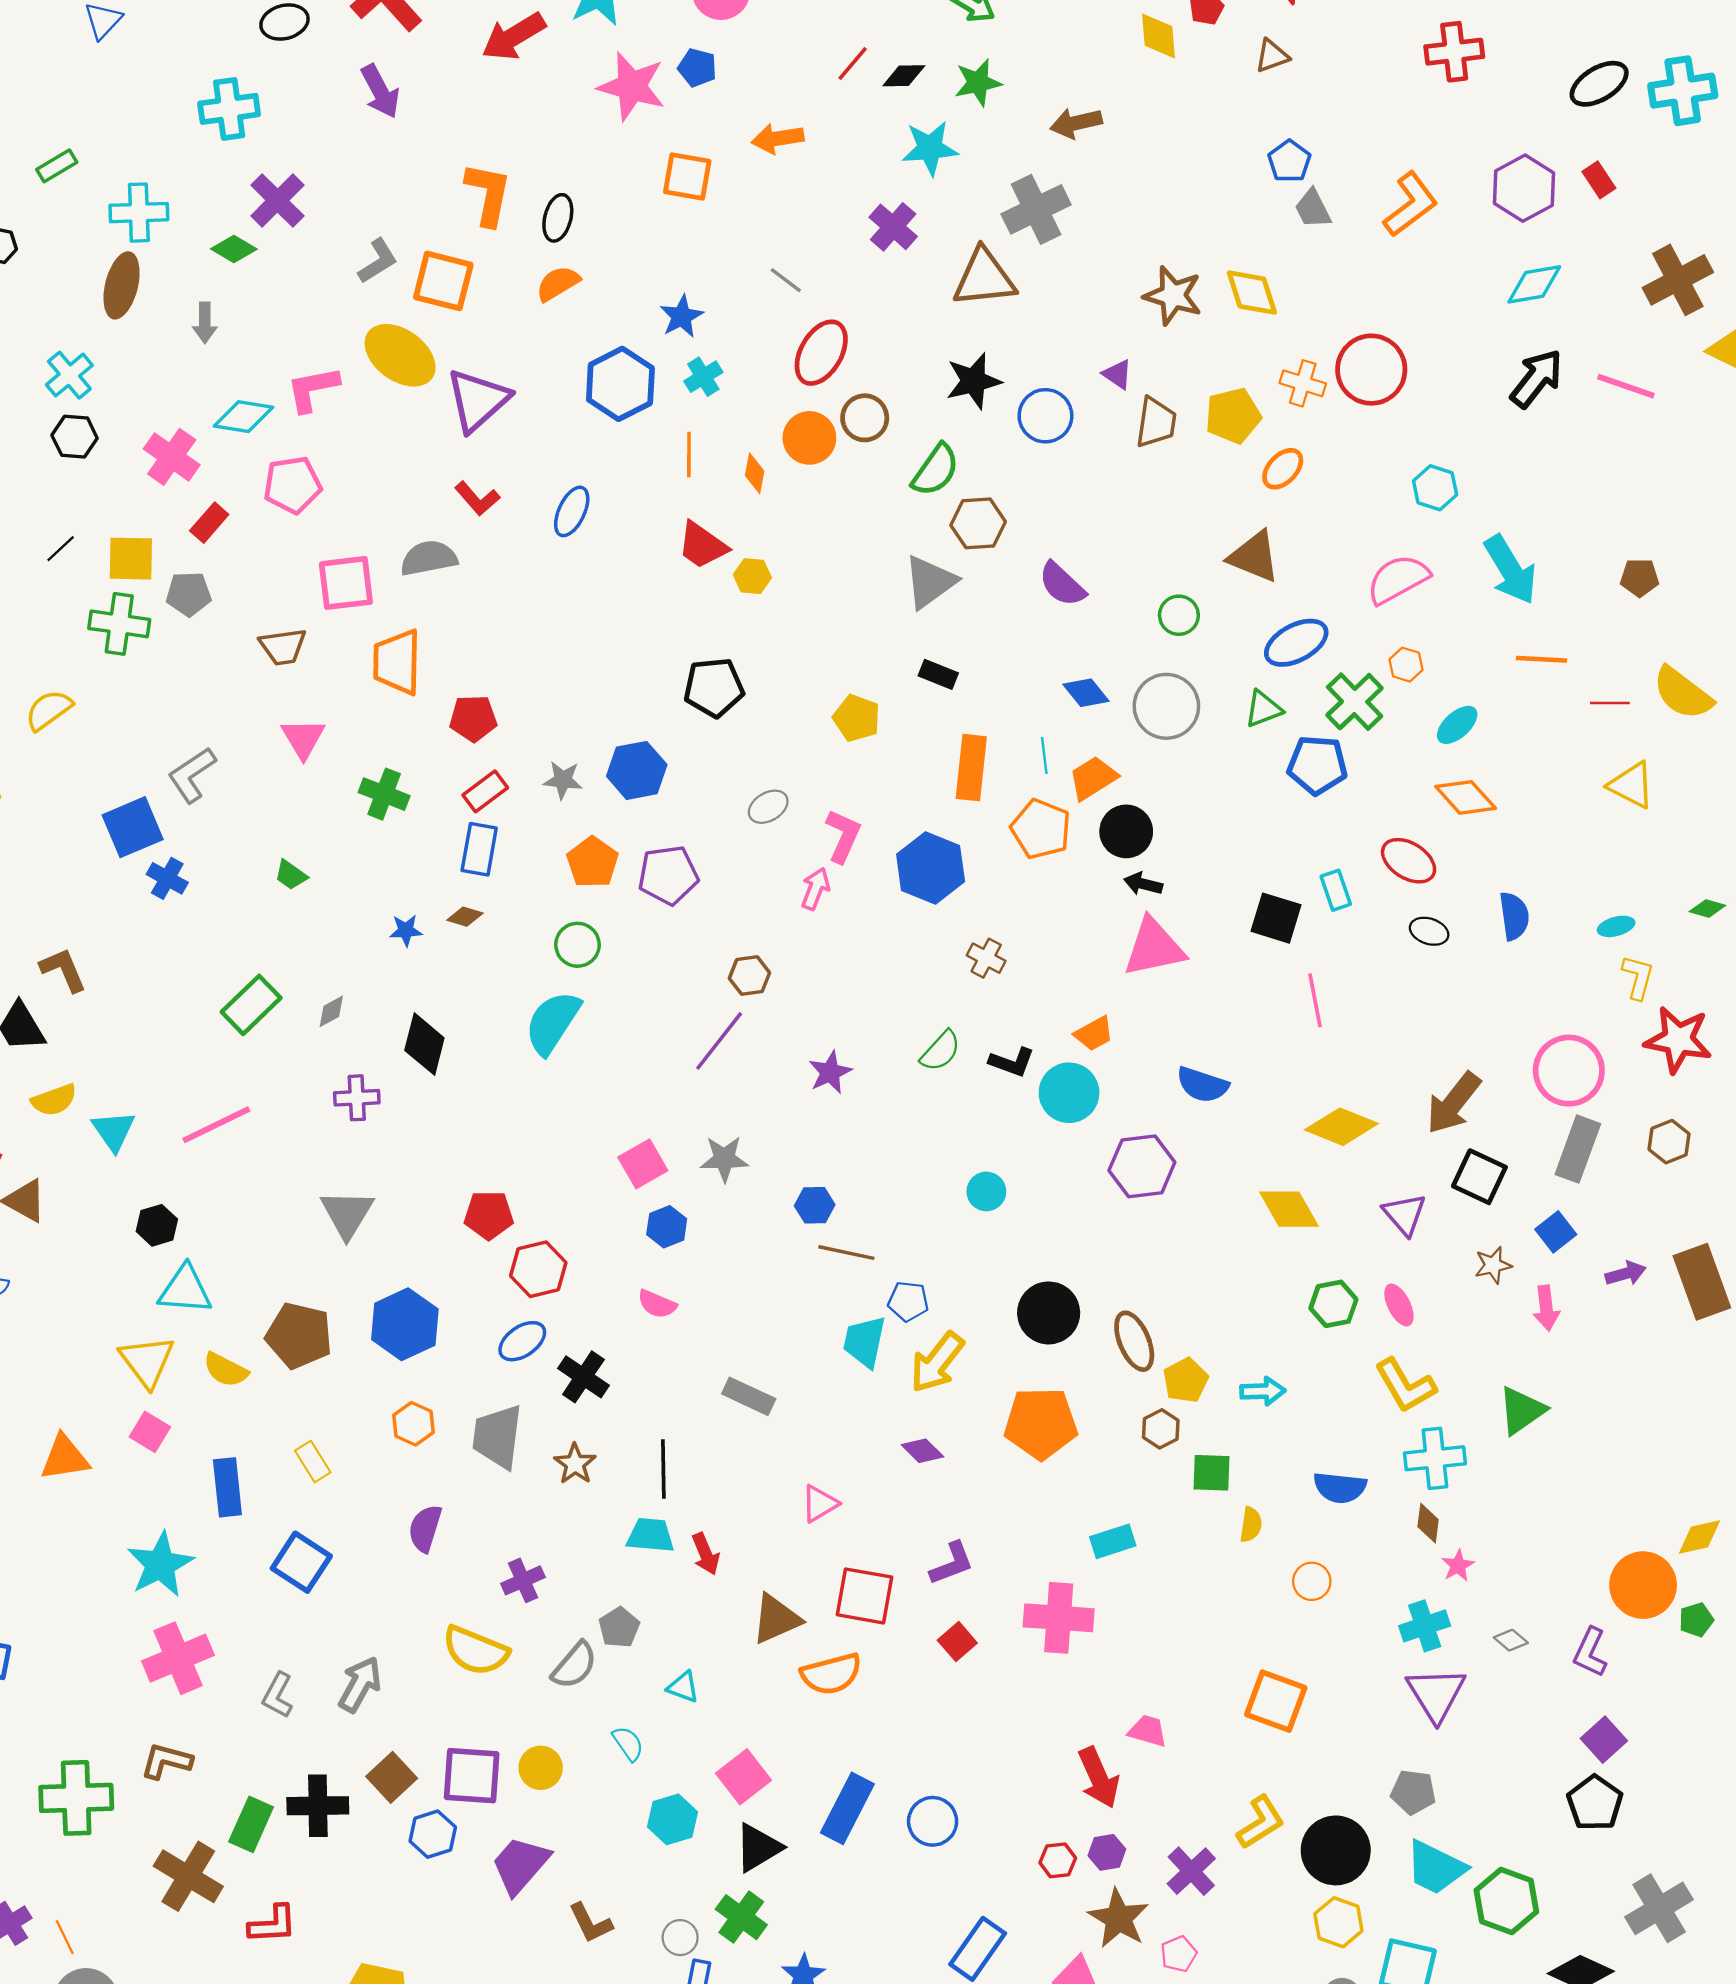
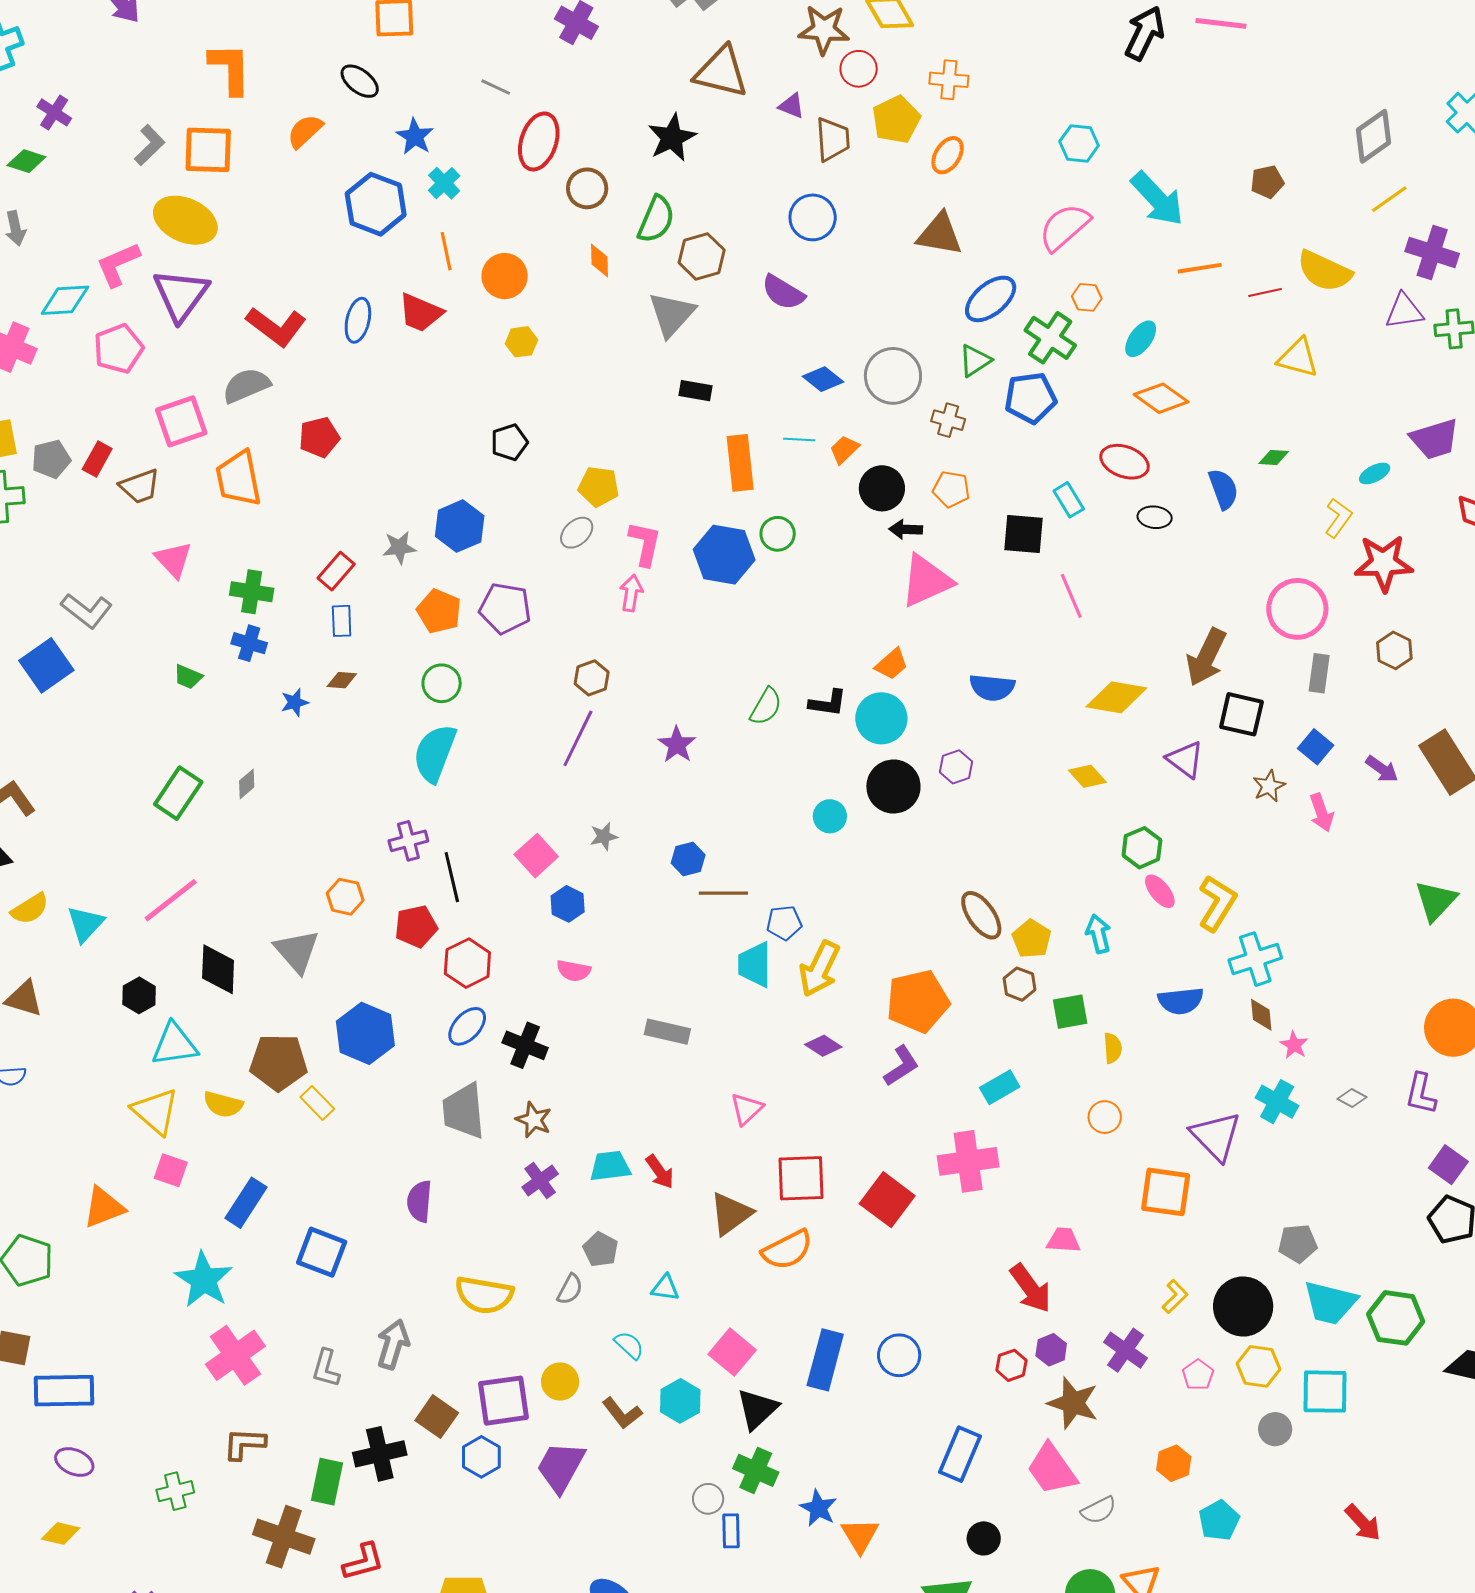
purple cross: (277, 201) -> (54, 112), size x0.7
black ellipse: (558, 218) -> (360, 81), moved, turned -54
brown triangle: (984, 278) -> (721, 72), moved, turned 32
red circle: (1371, 370) -> (859, 69), moved, size x0.6
purple triangle: (478, 400) -> (181, 295), moved
blue circle: (1045, 416) -> (813, 217), moved
orange circle: (809, 438) -> (505, 276), moved
orange diamond: (755, 473) -> (600, 261), moved
red L-shape: (477, 499) -> (276, 327), size x1.5
red rectangle: (209, 523) -> (97, 459), moved
red trapezoid: (702, 545) -> (420, 313), moved
green circle: (1179, 615) -> (778, 534), moved
black pentagon: (714, 687) -> (509, 442), size x0.7
red pentagon: (473, 718) -> (319, 437), moved
yellow pentagon: (857, 718) -> (599, 487), moved
cyan line: (1044, 756) -> (799, 440), turned -68
gray L-shape: (192, 775) -> (87, 611), turned -96
orange trapezoid: (1093, 778) -> (844, 450), size x0.7
orange pentagon: (1041, 829) -> (951, 489), moved, size x0.7
blue rectangle: (479, 849) -> (342, 621), size x0.7
purple pentagon: (668, 875) -> (505, 608), turned 30
blue cross: (167, 878) -> (249, 643), moved
green diamond: (1707, 908) -> (1274, 457), moved
cyan ellipse: (1616, 926) -> (1375, 473), moved
brown cross: (986, 958) -> (948, 420), moved
yellow L-shape: (1638, 977) -> (1338, 518), turned 33
black diamond: (424, 1044) -> (218, 969), moved
purple cross: (357, 1098) -> (408, 841), moved
cyan triangle: (114, 1131) -> (86, 924), turned 30
gray rectangle: (1578, 1149) -> (1319, 673), size x0.7
gray star: (724, 1159) -> (604, 836), size x0.7
purple hexagon: (1142, 1166) -> (956, 767), size x0.6
yellow diamond: (1289, 1209) -> (1087, 776), size x0.7
purple arrow: (1626, 1273) -> (1382, 769), turned 64
pink ellipse: (1399, 1305) -> (1160, 891), moved
black circle: (1049, 1313) -> (893, 787), moved
yellow L-shape: (1405, 1385) -> (1217, 903), turned -106
cyan arrow: (1263, 1391) -> (1098, 934), turned -90
green triangle: (1522, 1411) -> (1436, 901), moved
orange hexagon: (414, 1424) -> (345, 897), moved
yellow rectangle: (313, 1462) -> (317, 1103), moved
black line: (663, 1469) -> (452, 877), moved
blue rectangle: (227, 1487) -> (246, 1203), turned 51
purple L-shape: (952, 1563) -> (901, 1066), moved
purple cross: (523, 1580) -> (540, 1180), moved
orange circle: (1312, 1581) -> (1105, 1117), moved
cyan cross: (1425, 1626) -> (1277, 1102), turned -30
red square: (957, 1642) -> (887, 1200), size x1.6
gray semicircle: (574, 1665) -> (570, 1289), size x0.7
purple triangle: (1436, 1694) -> (1216, 1136), moved
green cross: (76, 1798) -> (175, 1491), size x0.6
yellow L-shape: (1261, 1822) -> (1175, 1297), size x0.7
brown L-shape: (590, 1923) -> (622, 1413), moved
pink pentagon: (1179, 1954) -> (1198, 1375), moved

